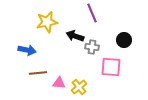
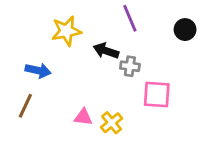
black circle: (124, 40) -> (185, 30), moved
brown line: (38, 73) -> (25, 106), moved, turned -60

